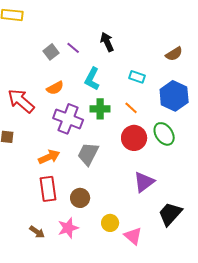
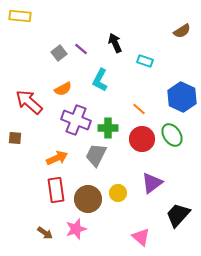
brown semicircle: (174, 54) -> (182, 31), moved
cyan rectangle: (137, 77) -> (145, 61), moved
green cross: (100, 109) -> (108, 128), moved
brown circle: (80, 198) -> (88, 199), size x1.4
yellow circle: (110, 223) -> (118, 193), moved

